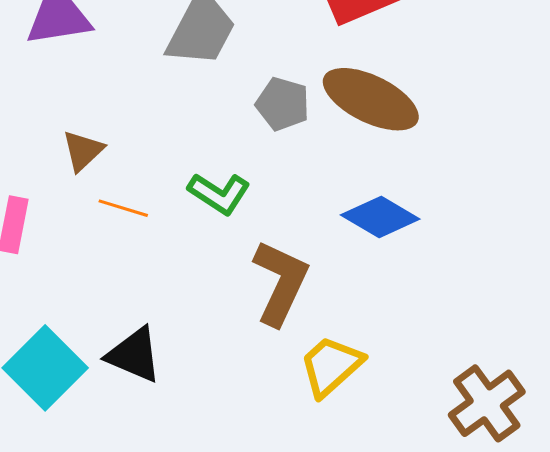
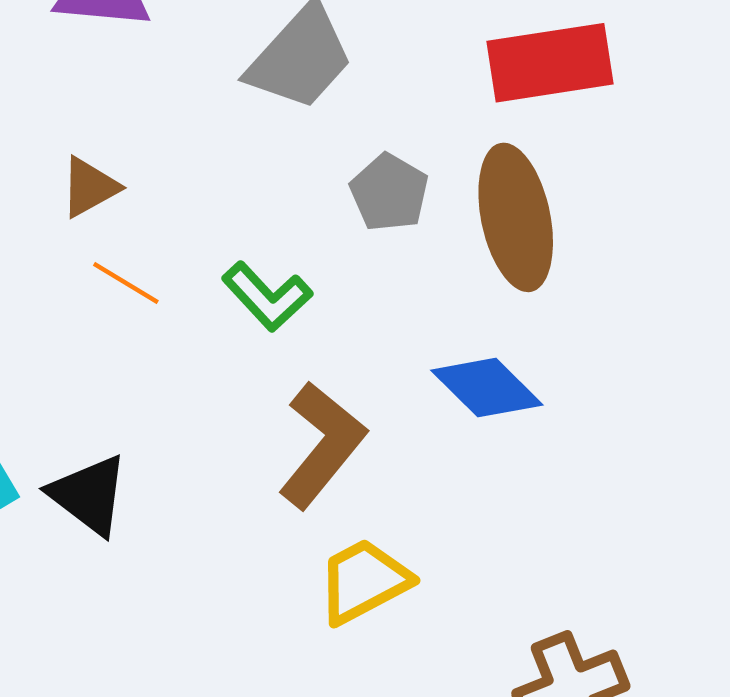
brown ellipse: (371, 99) -> (516, 217), turned 38

